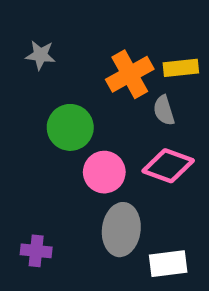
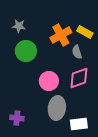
yellow rectangle: (181, 68) -> (85, 32), turned 35
green circle: (70, 127) -> (26, 51), moved
pink diamond: (168, 166) -> (79, 78), turned -40

